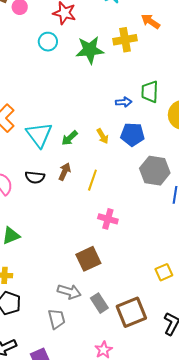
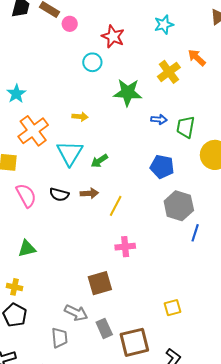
yellow cross: (125, 40) -> (169, 72), turned -35
green star: (90, 50) -> (128, 92), moved
blue arrow: (124, 102) -> (159, 119), moved
yellow arrow: (103, 136) -> (80, 117), moved, turned -63
brown arrow: (65, 172) -> (89, 193), turned 54
pink cross: (108, 219) -> (125, 247), turned -30

